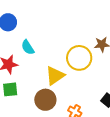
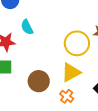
yellow triangle: (55, 76) -> (71, 72), moved

